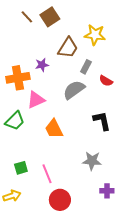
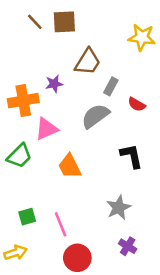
brown square: (50, 17) -> (64, 22), turned 30
yellow star: (95, 35) -> (142, 37), moved
gray star: (92, 161) -> (119, 208), turned -30
purple cross: (107, 191) -> (128, 246), moved, turned 32

